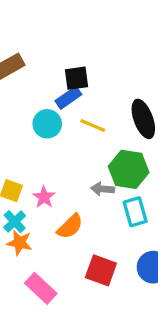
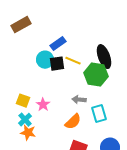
black square: (77, 78) -> (57, 64), moved
green hexagon: (129, 169) -> (96, 75), moved
orange semicircle: (70, 226) -> (73, 122), moved

